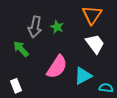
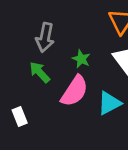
green star: (57, 27) -> (81, 59), moved
green arrow: (21, 49) -> (40, 72), moved

